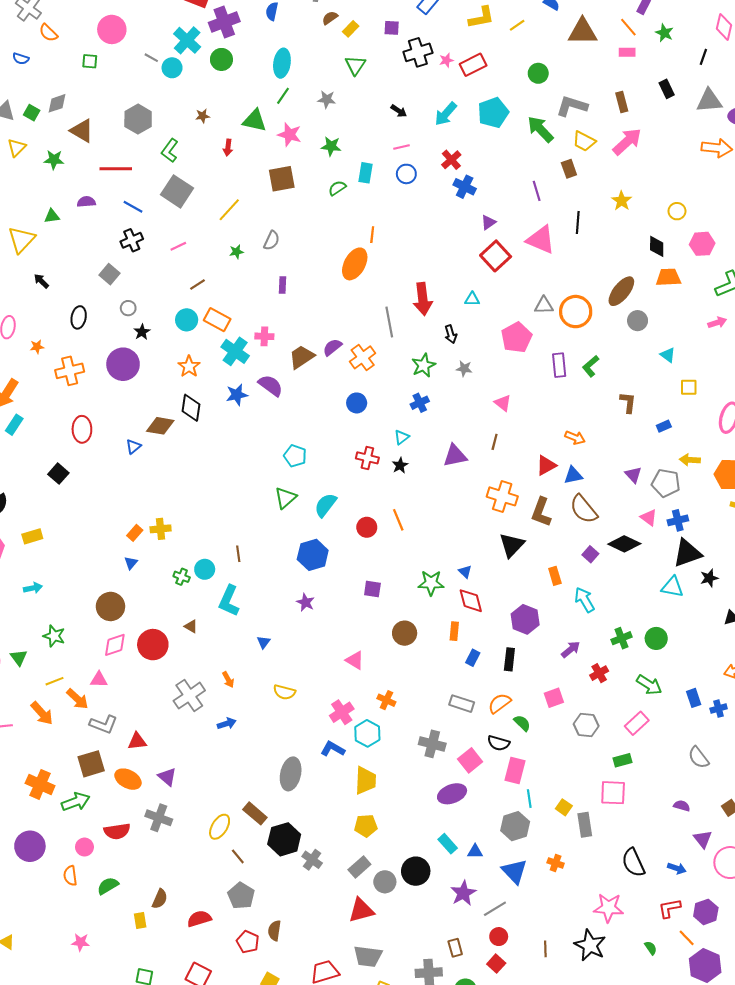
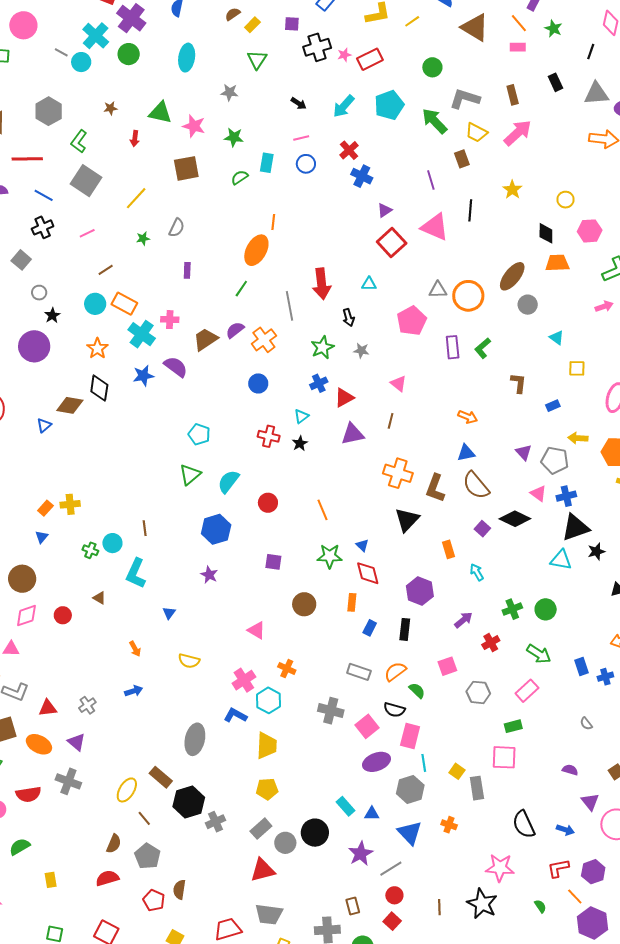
purple cross: (224, 22) -> (131, 18), turned -32
brown triangle: (583, 32) -> (475, 27), turned 32
green line: (283, 96) -> (241, 289), moved
red triangle: (546, 465) -> (344, 398), moved
orange line: (398, 520) -> (323, 510), moved
cyan arrow: (584, 600) -> (477, 572), size x0.7
red circle: (153, 645) -> (63, 615), size x0.6
gray cross: (189, 696) -> (87, 705), moved, size x0.6
gray semicircle: (699, 757) -> (586, 724), size x0.6
purple ellipse: (452, 794) -> (376, 762), moved
gray cross: (312, 860) -> (215, 822), turned 30
brown semicircle: (160, 899) -> (114, 844), moved

